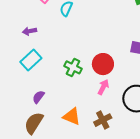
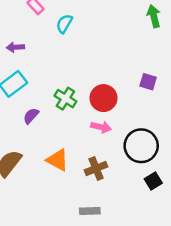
pink arrow: (103, 87) -> (101, 127), turned 70
purple semicircle: (38, 97) -> (31, 116), moved

